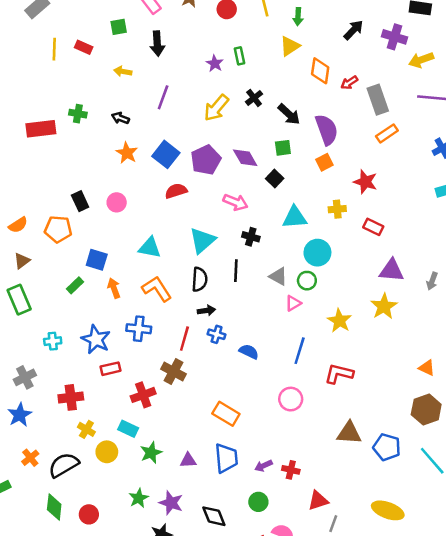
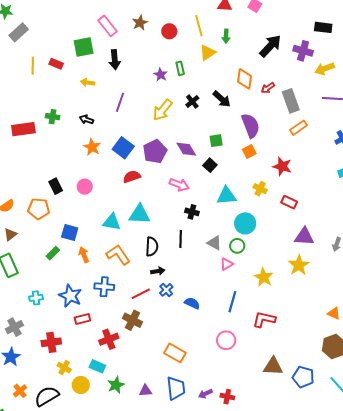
green square: (119, 27) -> (84, 47), size x1.5
black arrow: (354, 30) -> (270, 46), size x1.4
yellow triangle: (290, 46) -> (208, 53), moved
black arrow: (289, 114) -> (222, 99), moved
yellow cross: (337, 209) -> (260, 189), turned 32
cyan triangle: (202, 241) -> (140, 214), moved, turned 45
blue cross: (217, 334) -> (166, 290), turned 32
red line: (184, 339) -> (141, 294), turned 48

